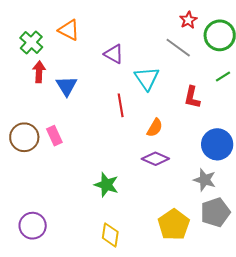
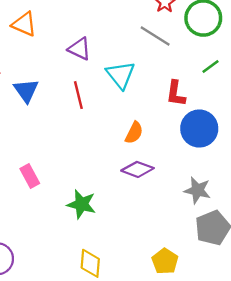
red line: (121, 105) -> (78, 95), moved
pink rectangle: (54, 136) -> (30, 176), moved
blue circle: (217, 144) -> (199, 129), moved
yellow pentagon: (174, 225) -> (165, 261), moved, size x0.7

